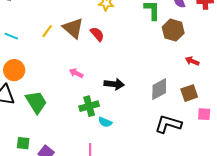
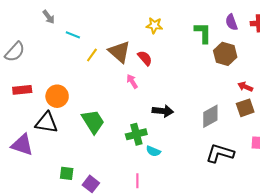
cyan line: (11, 36) -> (73, 35), moved
pink arrow: (76, 73) -> (132, 81), moved, turned 32
brown square: (189, 93) -> (245, 108), moved
green trapezoid: (36, 102) -> (93, 122), moved

